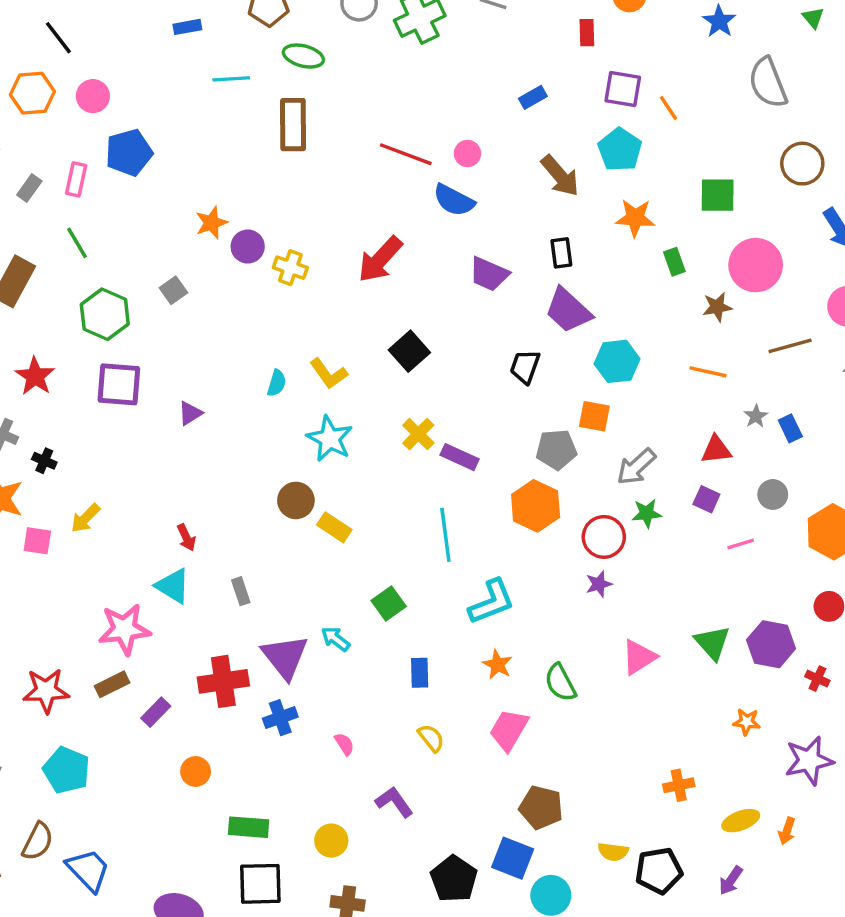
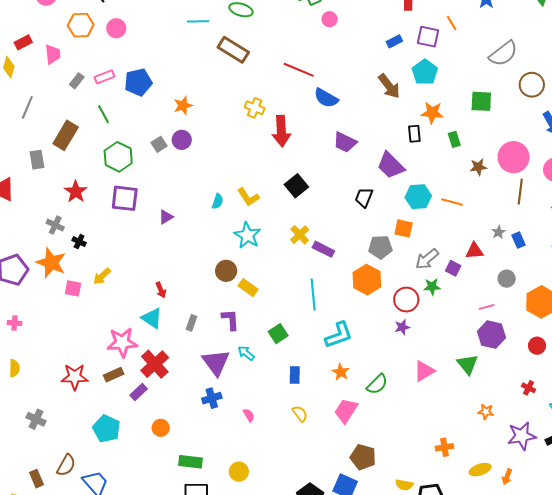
gray semicircle: (768, 83) -> (503, 54), moved, turned -108
blue rectangle: (533, 97) -> (394, 41), moved
orange line: (669, 108) -> (452, 23), moved
brown rectangle: (293, 125) -> (233, 50), turned -60
blue pentagon: (129, 153) -> (138, 82), moved
pink circle: (467, 154) -> (330, 19), moved
pink rectangle: (76, 179) -> (104, 77), turned 54
purple circle: (248, 246) -> (182, 140), moved
black rectangle: (561, 253) -> (414, 134), moved
red arrow: (380, 259) -> (281, 131), turned -48
pink circle: (756, 265) -> (514, 157), moved
yellow cross: (290, 268) -> (255, 108), moved
brown line: (790, 346) -> (520, 192), turned -70
orange line: (708, 372) -> (452, 202), moved
purple square: (706, 499) -> (453, 268), moved
gray rectangle: (241, 591) -> (192, 323), turned 35
purple hexagon: (771, 644) -> (492, 335), moved
red cross: (223, 681) -> (155, 364), moved, turned -36
green semicircle: (560, 683) -> (377, 384), turned -110
cyan pentagon: (66, 770) -> (106, 429), moved
purple L-shape: (394, 802) -> (230, 320), moved, turned 30

